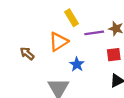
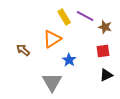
purple line: (94, 33) -> (85, 16), moved, turned 36

